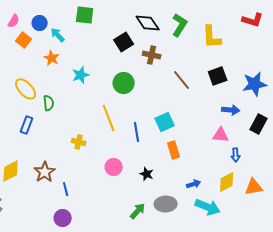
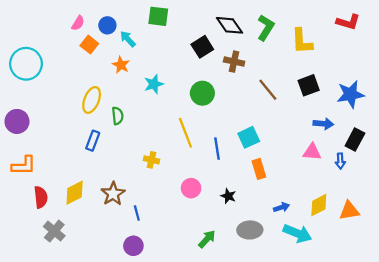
yellow ellipse: (26, 89) -> (92, 100), turned 65
blue arrow: (236, 155) -> (340, 161), moved
green arrow: (138, 211) -> (207, 239), moved

